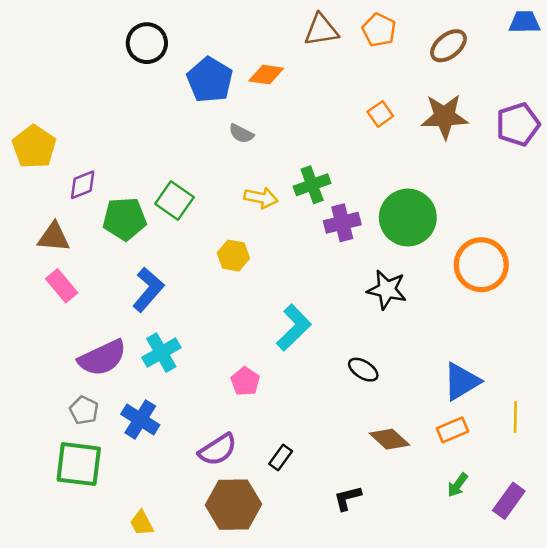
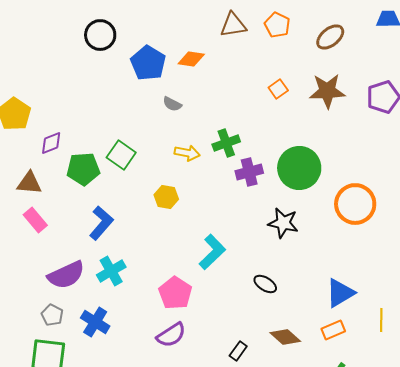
pink pentagon: (245, 381) -> (175, 293), size x1.5
purple semicircle: (218, 450) -> (171, 335), moved
black rectangle: (281, 457) -> (238, 351), moved

